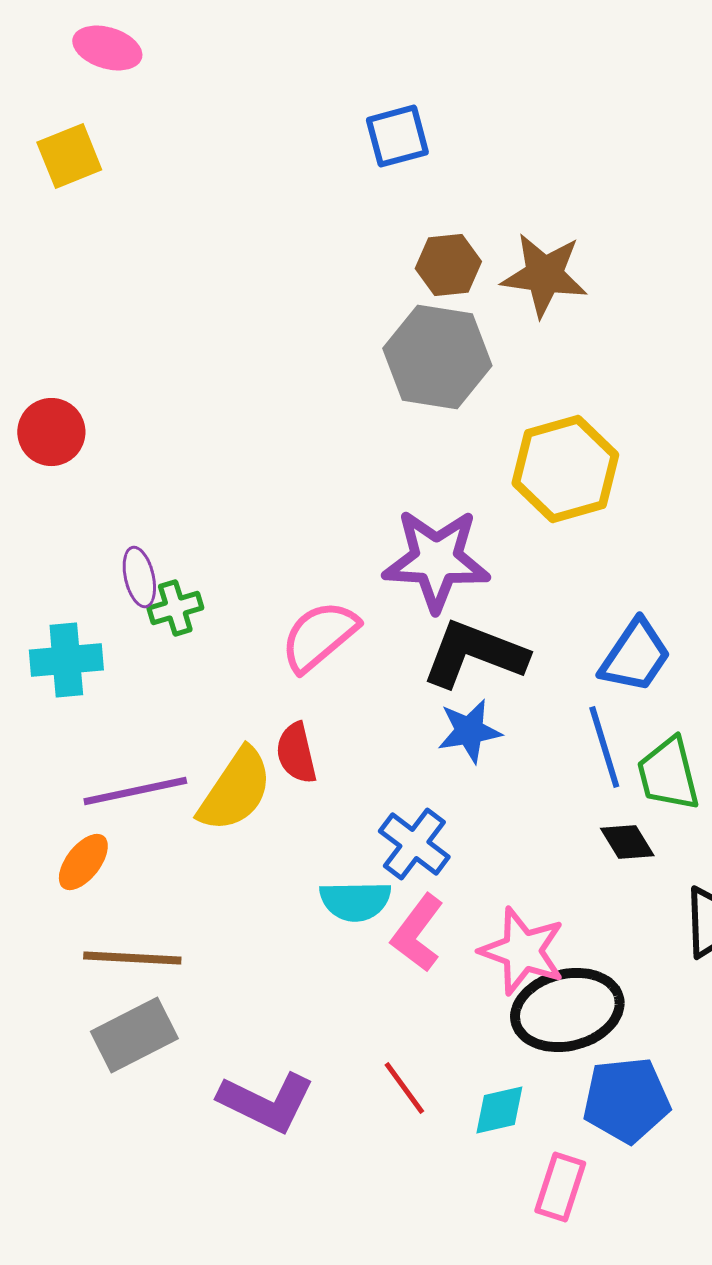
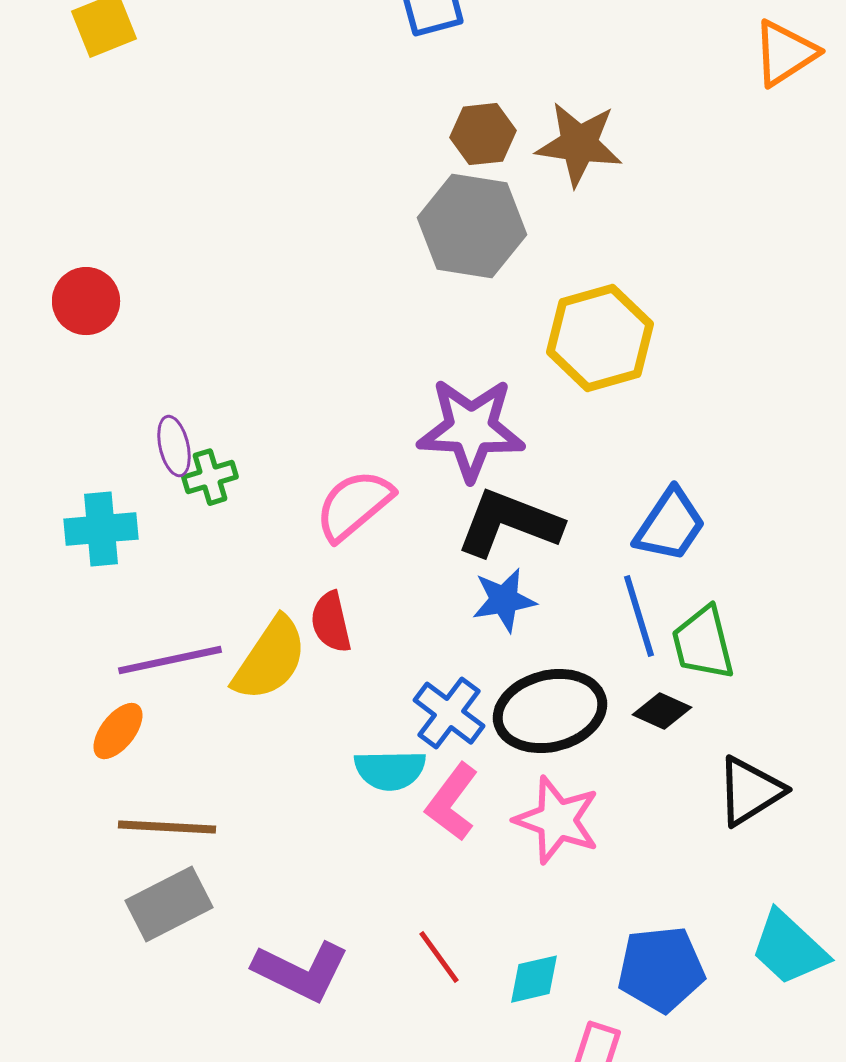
black diamond: (627, 842) -> (662, 711), turned -34
black ellipse: (567, 1010) -> (550, 711), moved

